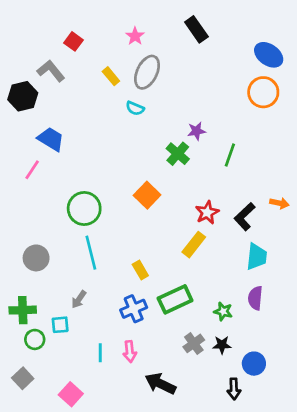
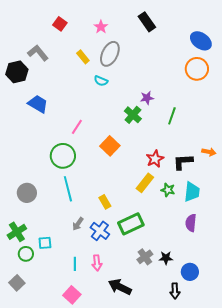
red square: (74, 41) -> (60, 24), moved
pink line: (32, 170) -> (77, 127), moved
black L-shape: (245, 217) -> (183, 162), turned 40
gray arrow: (79, 299) -> (78, 224), moved
blue cross: (134, 309) -> (100, 231), turned -30
green cross: (23, 310) -> (17, 232), turned -30
green star: (223, 311) -> (168, 190), moved
pink square: (71, 394) -> (72, 295), moved

